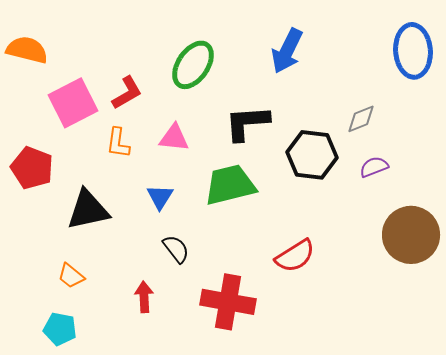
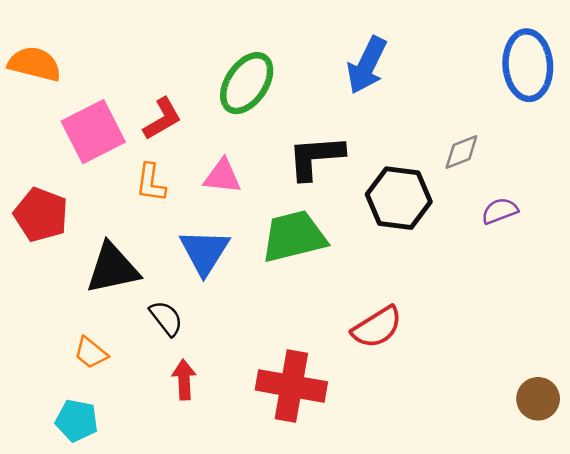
purple semicircle: (374, 167) -> (500, 211), moved
blue triangle: (160, 197) -> (204, 252), size x1.5
brown circle: (411, 235) -> (538, 399), moved, size x0.6
black semicircle: (176, 249) -> (166, 318), moved

